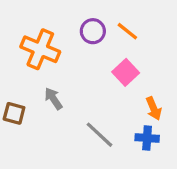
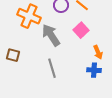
gray arrow: (53, 99) -> (51, 35), moved, size x1.6
gray line: (99, 135) -> (52, 68), moved, turned 30

